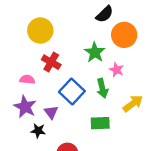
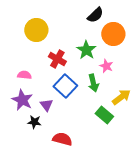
red cross: (51, 62) -> (57, 59), moved
green rectangle: (100, 123) -> (104, 115), moved, turned 42

